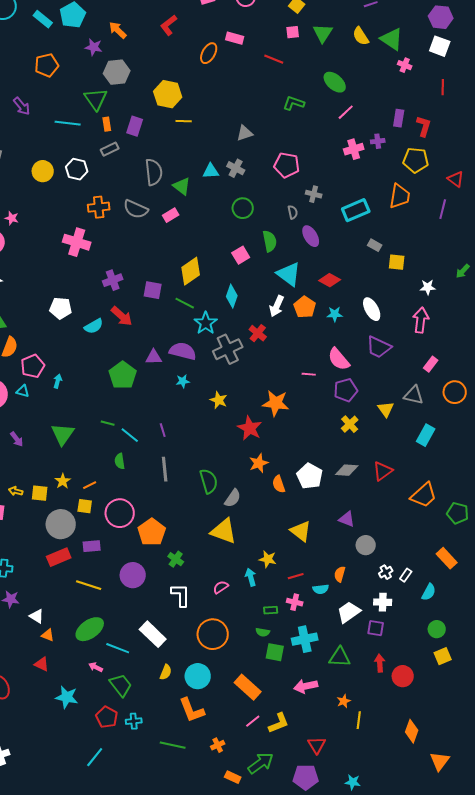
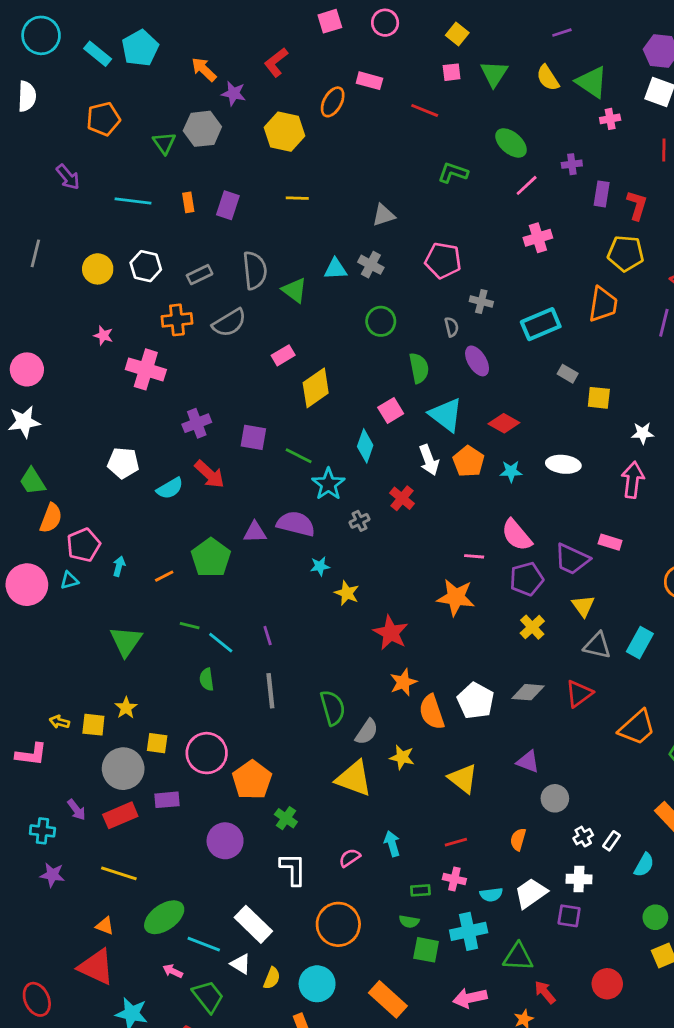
purple star: (94, 47) -> (234, 93), moved
pink cross: (405, 65) -> (610, 119), turned -32
yellow hexagon: (168, 94) -> (285, 132), moved
green triangle: (96, 99) -> (164, 143), moved, size x0.7
purple cross: (378, 141) -> (572, 164), moved
gray rectangle: (110, 149) -> (200, 275), moved
gray semicircle: (136, 209) -> (229, 323), turned -55
pink rectangle: (171, 215) -> (283, 355), moved
pink star: (12, 218) -> (103, 335), moved
pink square: (241, 255) -> (391, 410), moved
yellow diamond: (191, 271) -> (316, 388), moved
white arrow: (277, 306) -> (429, 460), turned -45
white ellipse: (372, 309) -> (563, 464), turned -55
purple trapezoid: (379, 347) -> (572, 559), moved
gray cross: (228, 349) -> (360, 521), size x0.5
pink rectangle: (431, 364) -> (610, 542), moved, turned 70
cyan star: (183, 381) -> (320, 566), moved
cyan triangle: (23, 391) -> (69, 580), turned -32
gray triangle: (414, 395) -> (597, 645), moved
orange star: (276, 403) -> (456, 597), moved
purple arrow: (17, 439) -> (76, 810), moved
orange semicircle: (279, 484) -> (432, 712), size x1.4
orange line: (90, 485) -> (164, 576), moved
yellow star: (268, 559) -> (402, 757), moved
yellow line: (89, 585) -> (119, 873), moved
cyan semicircle: (321, 589) -> (491, 895), moved
white triangle: (37, 616) -> (241, 964), moved
red arrow: (380, 663) -> (545, 992), moved, turned -36
red triangle: (42, 664) -> (96, 967), size x1.8

